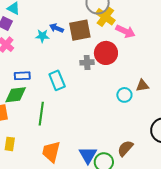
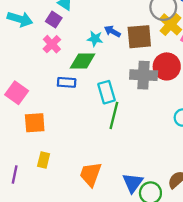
gray cross: (87, 62) -> (144, 75), size x1.6
green diamond: (16, 95) -> (83, 61), moved
green line: (41, 114) -> (114, 115), moved

